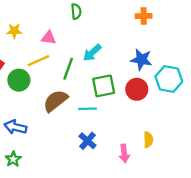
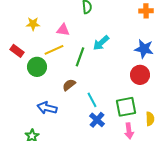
green square: (104, 86) -> (126, 107), moved
brown semicircle: (56, 101) -> (69, 85), size x0.6
cyan line: (88, 109) -> (92, 100), moved, turned 63
blue arrow: (15, 127) -> (47, 108), moved

